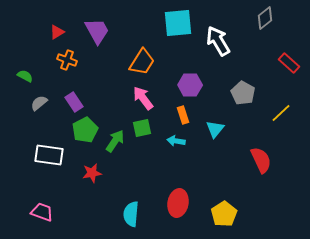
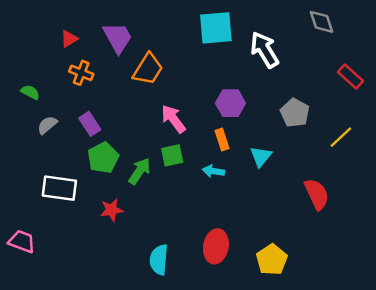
gray diamond: (265, 18) -> (321, 22), turned -70
orange trapezoid: (142, 62) -> (148, 69), moved
pink trapezoid: (42, 212) -> (22, 241), moved

